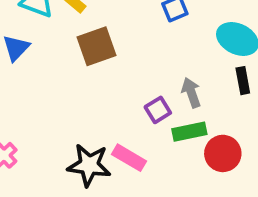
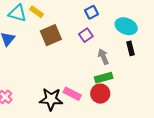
purple square: (158, 110) -> (86, 35), moved
red circle: (223, 153) -> (100, 94), moved

